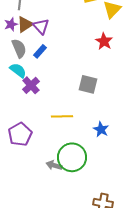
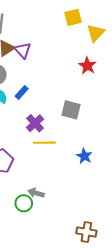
blue rectangle: (40, 51) -> (22, 92), moved
purple cross: (31, 85) -> (35, 123), moved
green circle: (72, 157) -> (24, 203), moved, size x0.6

